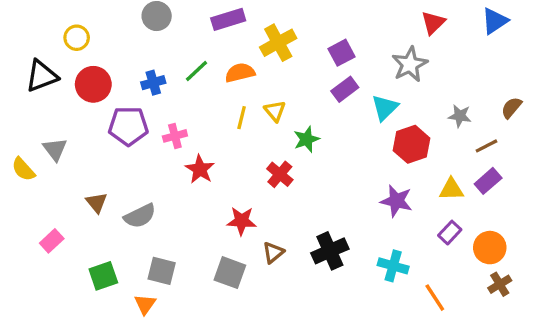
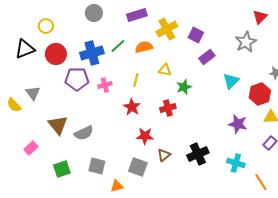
purple square: (341, 53) -> (196, 35), moved, turned -35
blue cross: (153, 83) -> (92, 53), size x1.6
cyan triangle: (385, 108) -> (231, 81), moved
yellow triangle: (275, 111) -> (165, 70), turned -40
yellow line: (242, 118) -> (136, 80), moved
red hexagon: (411, 144) -> (260, 94), moved
red star: (200, 169) -> (132, 107), moved
red cross: (280, 174) -> (168, 108), turned 35
brown triangle: (97, 203) -> (58, 125), size x1.5
orange triangle: (145, 304) -> (117, 186), moved, turned 40

